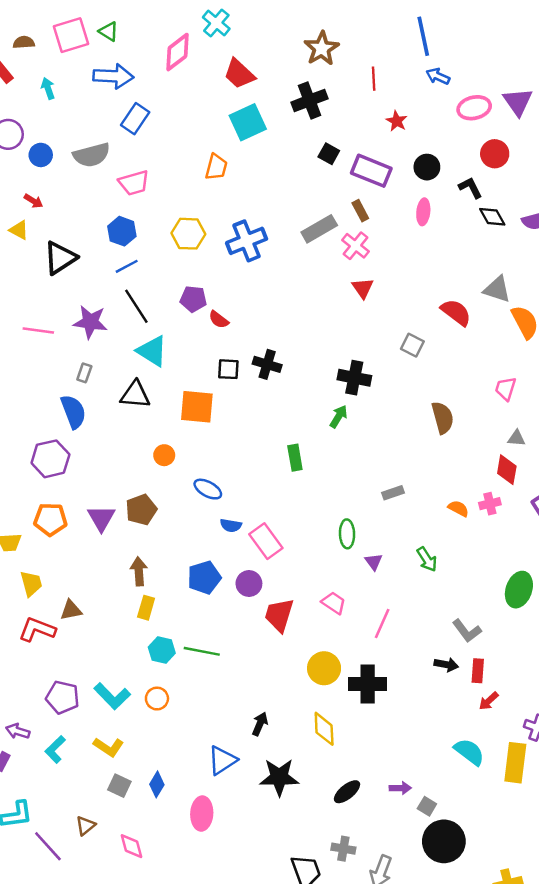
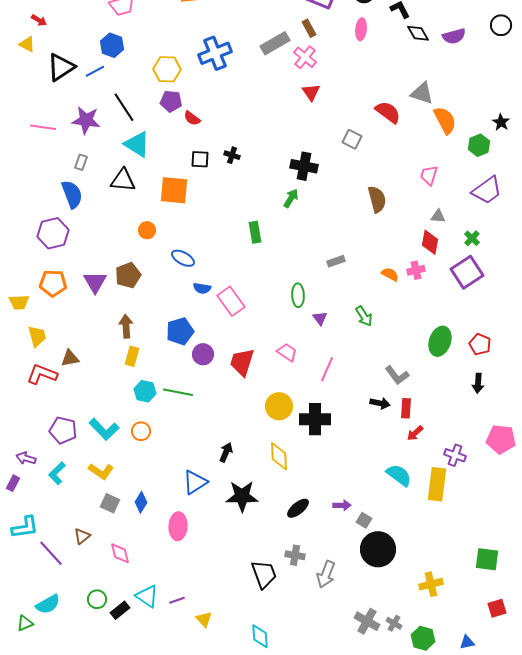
yellow hexagon: (188, 234) -> (167, 69), moved
blue line: (127, 266) -> (95, 71), moved
black cross: (267, 364) -> (232, 155), size x0.7
purple circle: (249, 584) -> (203, 354), moved

